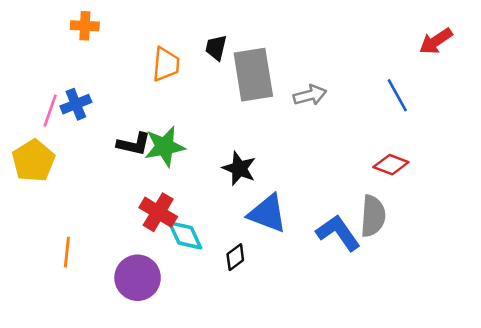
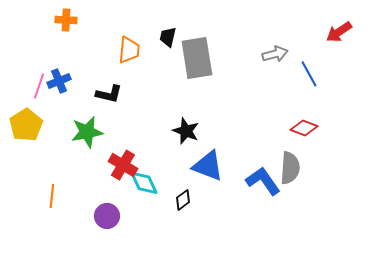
gray arrow: (310, 95) -> (275, 54), moved
black L-shape: (134, 144) -> (109, 94), moved
green star: (165, 147) -> (87, 132), moved
purple circle: (138, 278) -> (107, 216), size x0.7

